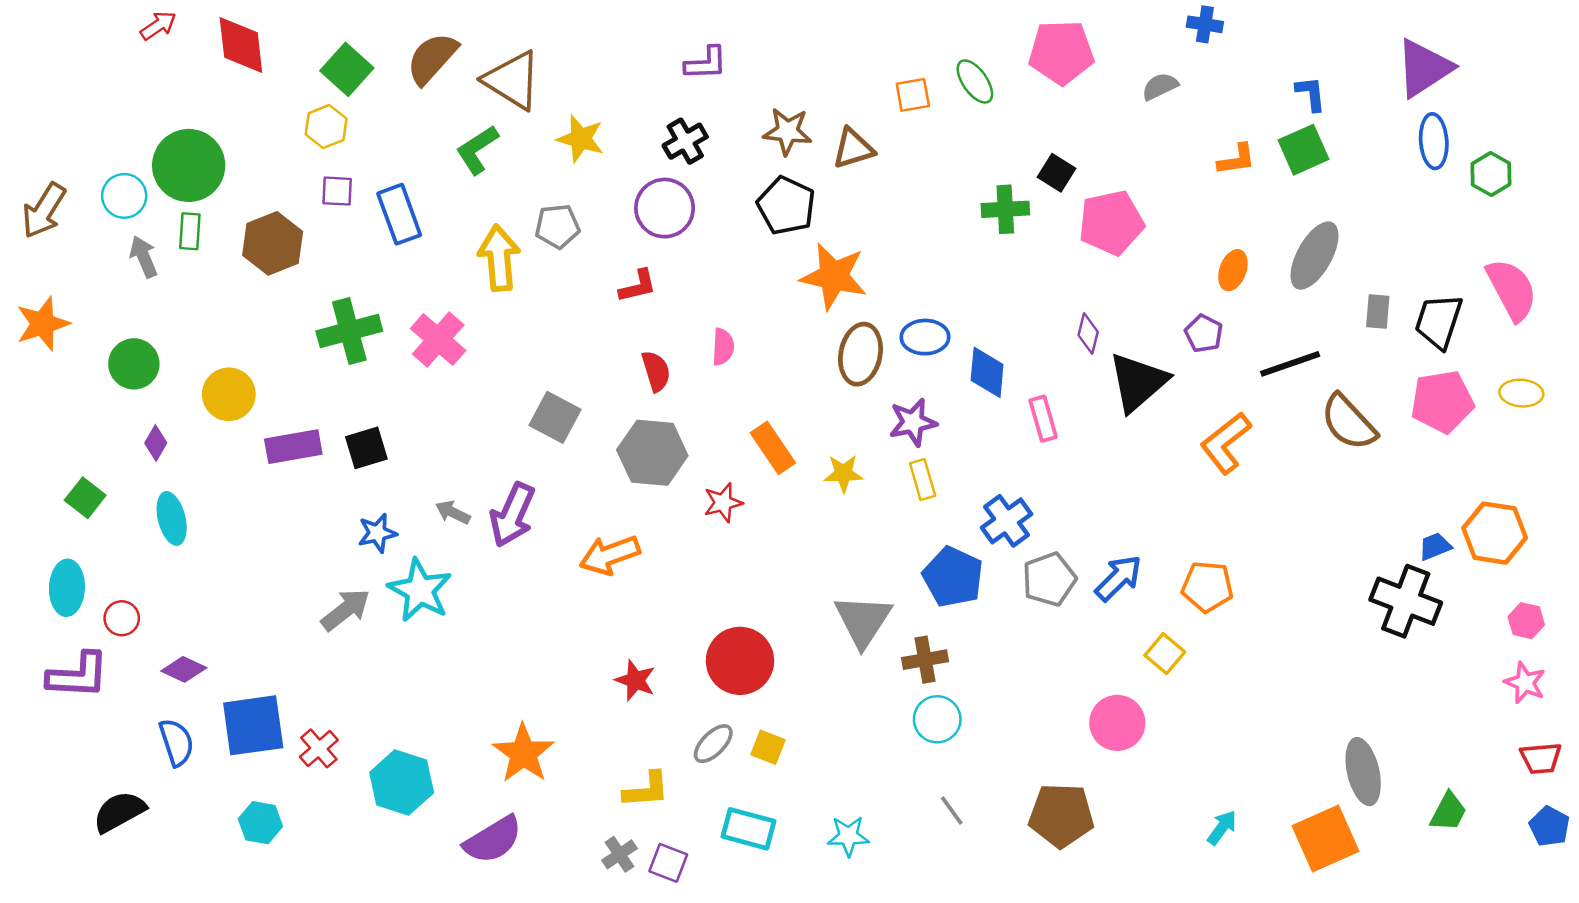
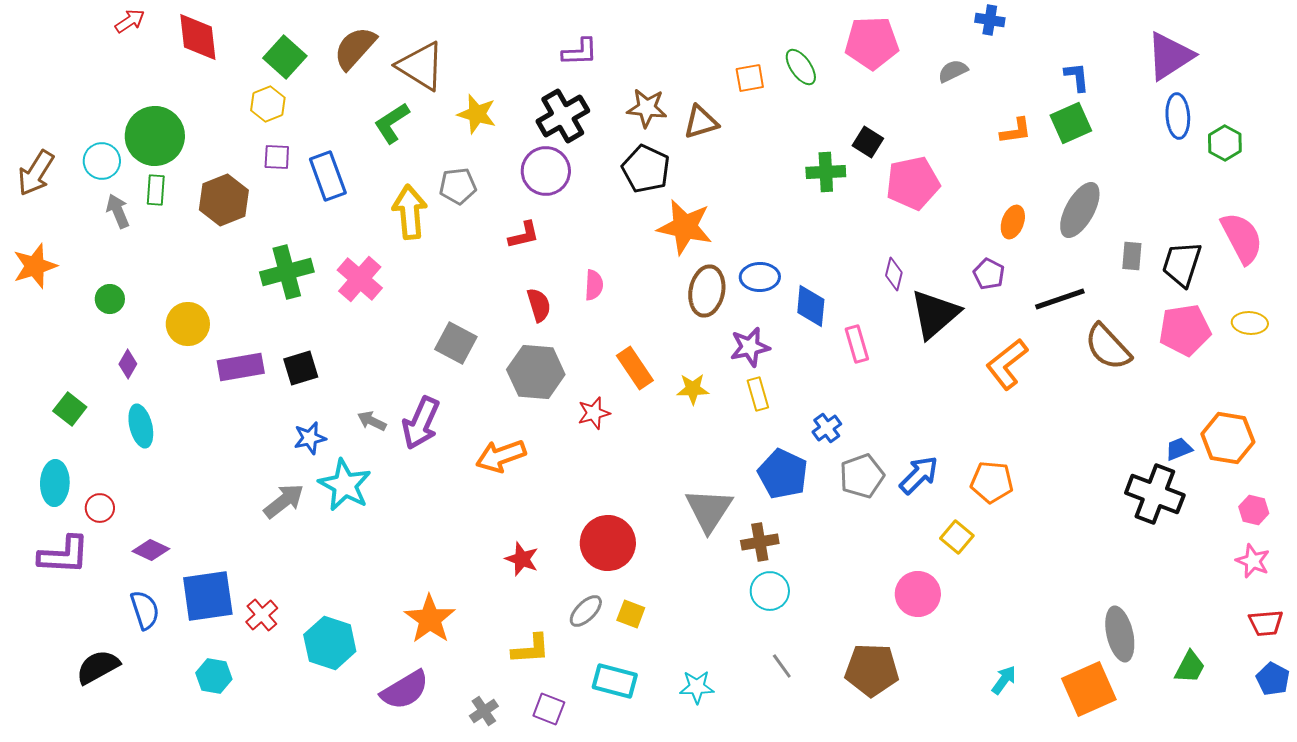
black cross: (685, 141) -> (563, 116), size x1.4
green circle: (134, 364) -> (110, 299), size x0.7
blue cross: (1007, 521) -> (827, 428), size x0.7
gray cross: (620, 854) -> (484, 711), moved

